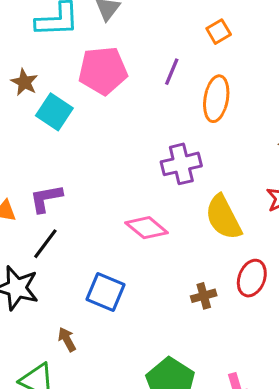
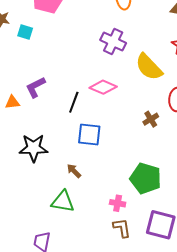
cyan square: (54, 112) -> (25, 32), size x0.7
purple cross: (181, 164) -> (113, 41), turned -35
black line: (45, 244) -> (74, 102), moved

